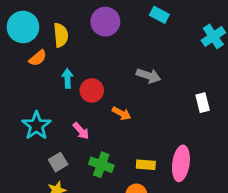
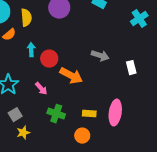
gray arrow: (149, 76) -> (100, 56), moved
orange arrow: (122, 113) -> (71, 76), size x1.6
gray square: (58, 162) -> (15, 115), moved

